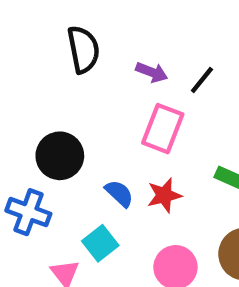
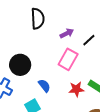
purple arrow: (152, 72) -> (67, 33), turned -56
red star: (164, 195) -> (76, 89), moved

